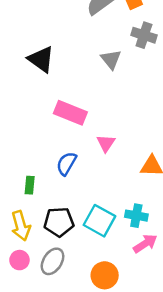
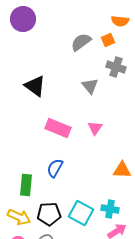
pink triangle: (106, 143) -> (95, 128), moved
green rectangle: (30, 185) -> (26, 185), size x1.5
yellow arrow: (21, 226) -> (19, 217), turned -50

